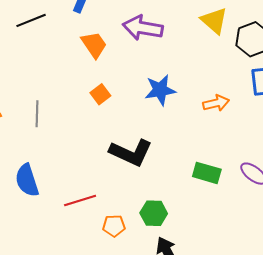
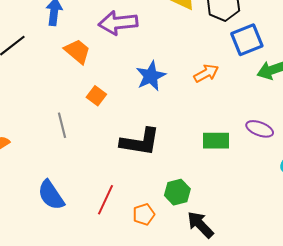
gray line: (37, 114) -> (62, 125), moved
red line: (80, 200) -> (106, 200), turned -32

